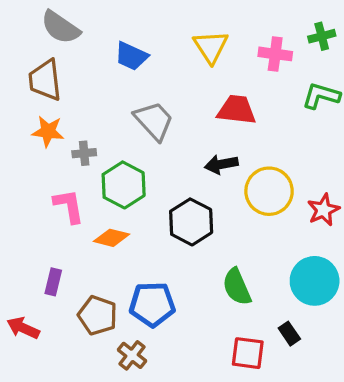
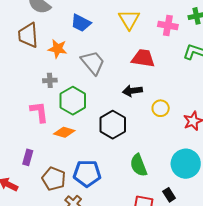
orange star: (48, 131) -> (58, 49), moved
yellow circle: (269, 191) -> (161, 108), size x0.6

